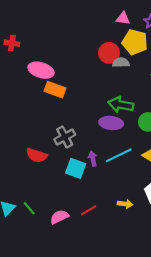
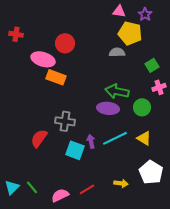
red circle: (109, 53) -> (65, 43), moved
gray cross: (65, 137) -> (65, 121), turned 36
red semicircle: (37, 155) -> (39, 138), turned 108

